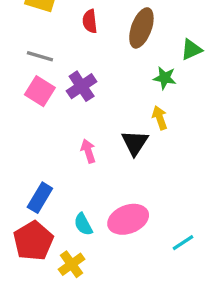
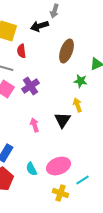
red semicircle: (90, 21) -> (22, 51), moved
cyan line: (183, 243) -> (82, 180), moved
yellow cross: (72, 264) -> (60, 193), moved, turned -35

